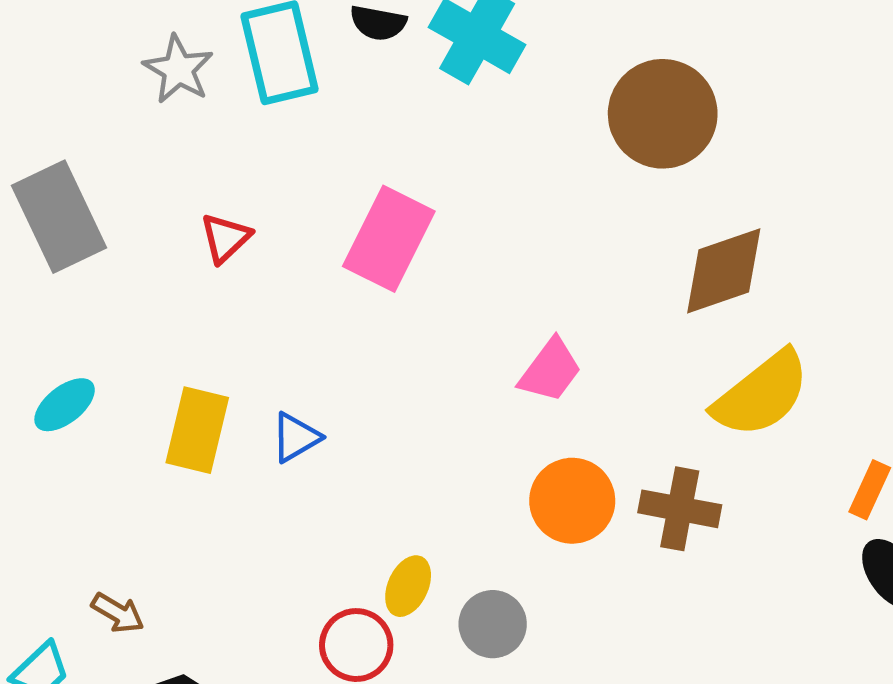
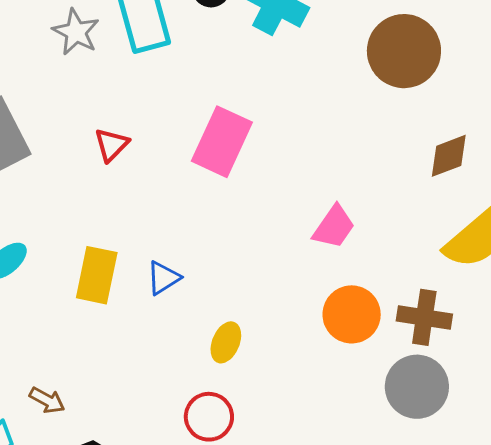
brown diamond: (724, 271) -> (449, 156), size x0.7
yellow ellipse: (408, 586) -> (226, 342), moved
gray circle: (493, 624) -> (417, 387), moved, size x1.4

